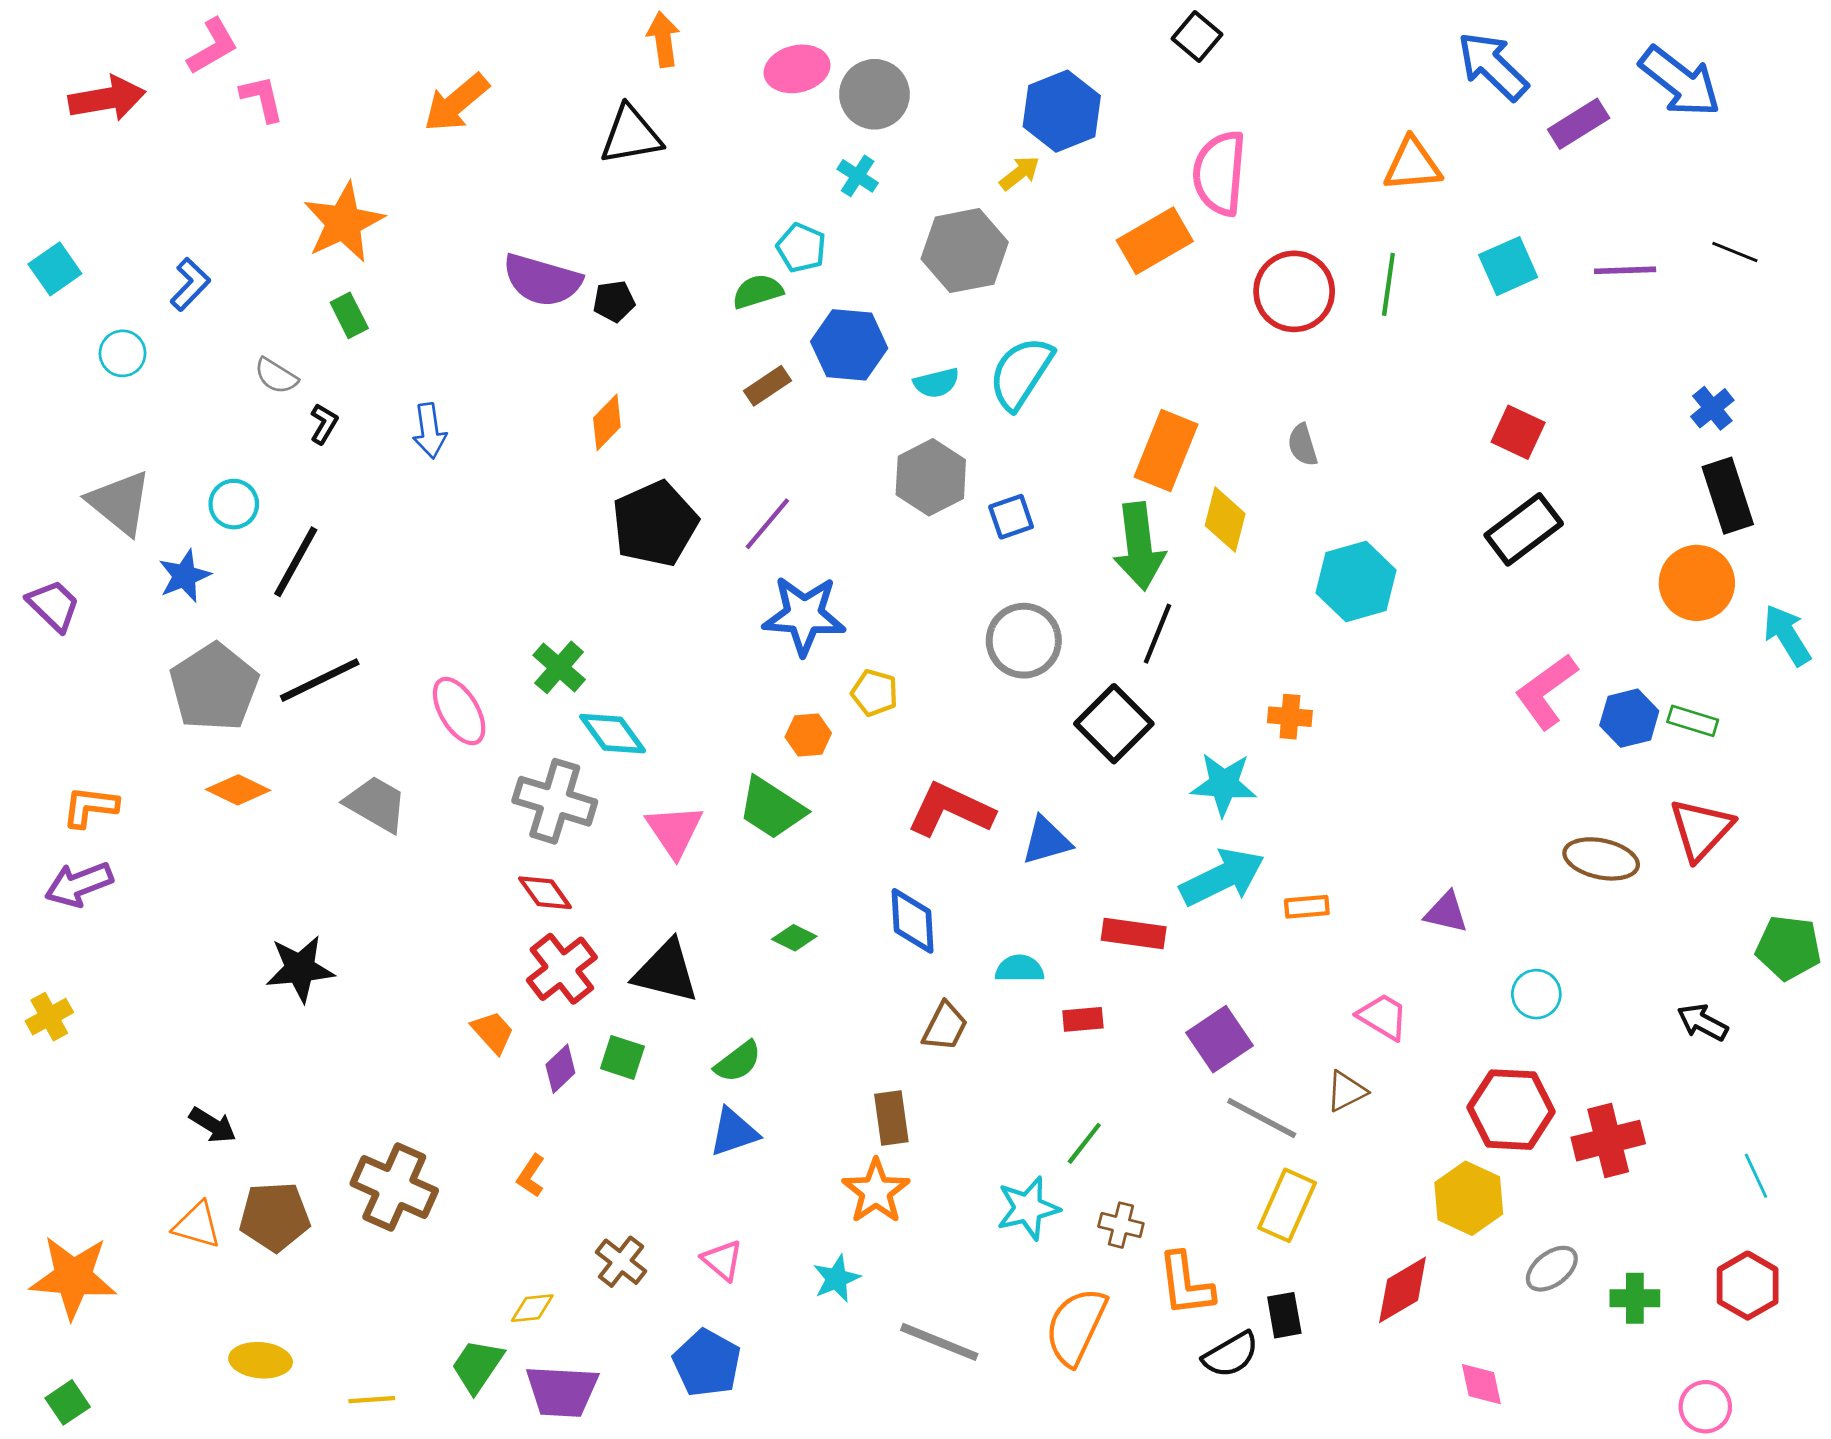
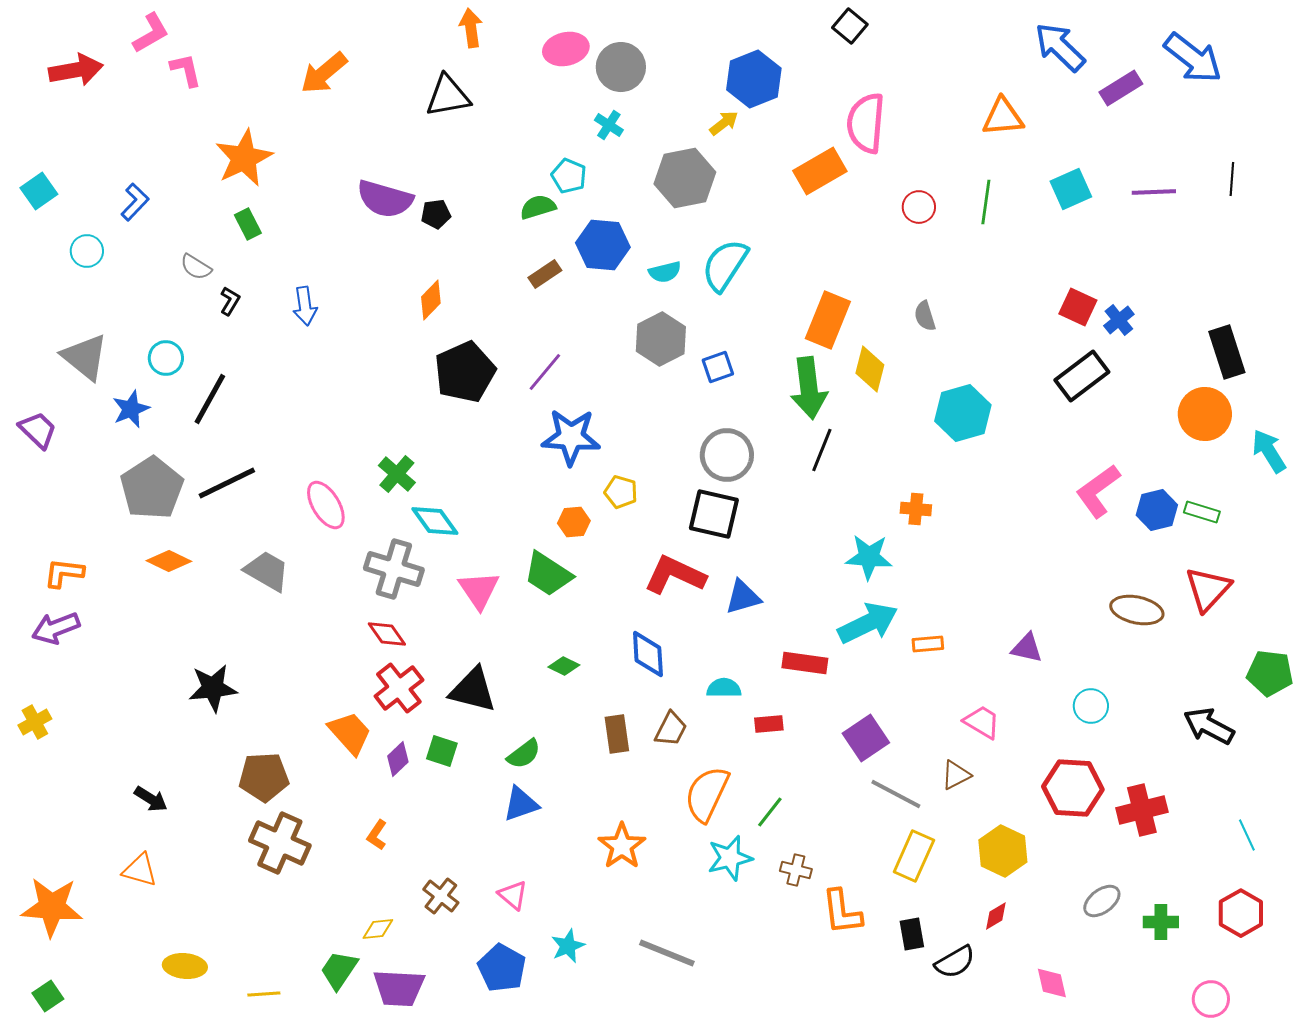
black line: (1735, 252) -> (1232, 179), turned 72
red circle: (1294, 291) -> (919, 207), size x0.6
blue cross: (1712, 408) -> (1119, 320), moved
black square: (1114, 724) -> (714, 514), moved, turned -32
black arrow: (1703, 1022) -> (1209, 726), size x1.4
orange trapezoid: (493, 1032) -> (350, 733), size x1.4
brown rectangle: (891, 1118) -> (617, 734), moved
yellow hexagon: (1469, 1198) -> (1003, 851), moved
brown pentagon: (275, 1217) -> (264, 777), moved
cyan star: (836, 1279) -> (568, 946), moved
red diamond: (1403, 1290) -> (996, 916), size x0.6
orange semicircle: (1076, 1326) -> (707, 794), moved
black semicircle: (1231, 1355) -> (955, 962), moved

